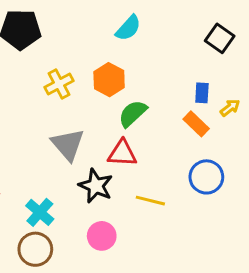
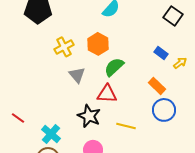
blue rectangle: (202, 93) -> (161, 53), turned -56
orange rectangle: (196, 124) -> (157, 86), moved
gray triangle: (68, 145) -> (77, 75), moved, size x0.7

